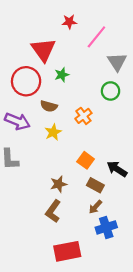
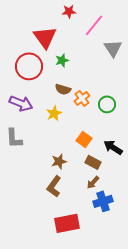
green circle: (111, 91) -> (107, 104), moved
brown semicircle: (49, 106) -> (63, 89), moved

